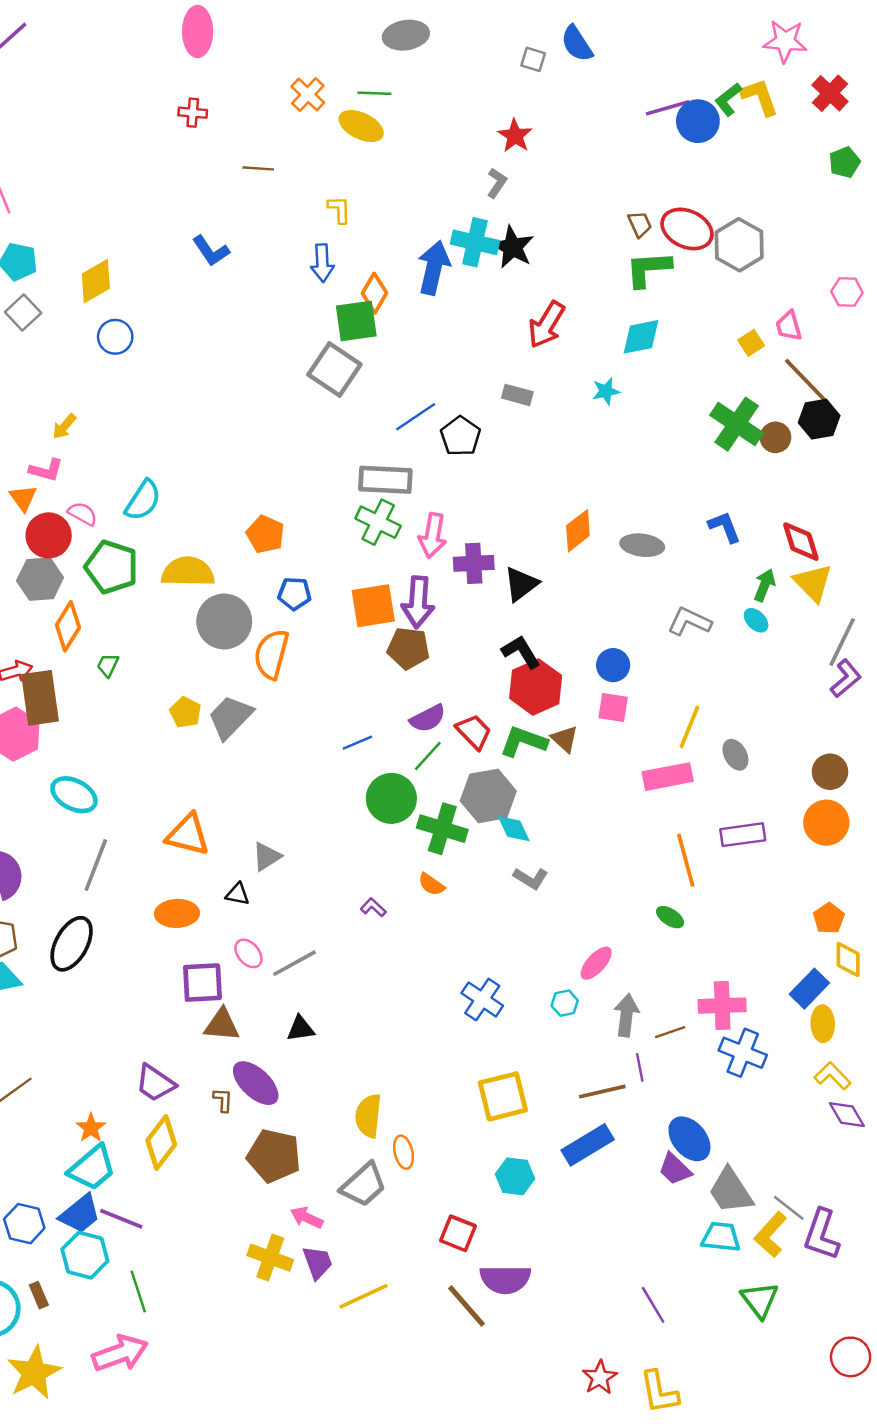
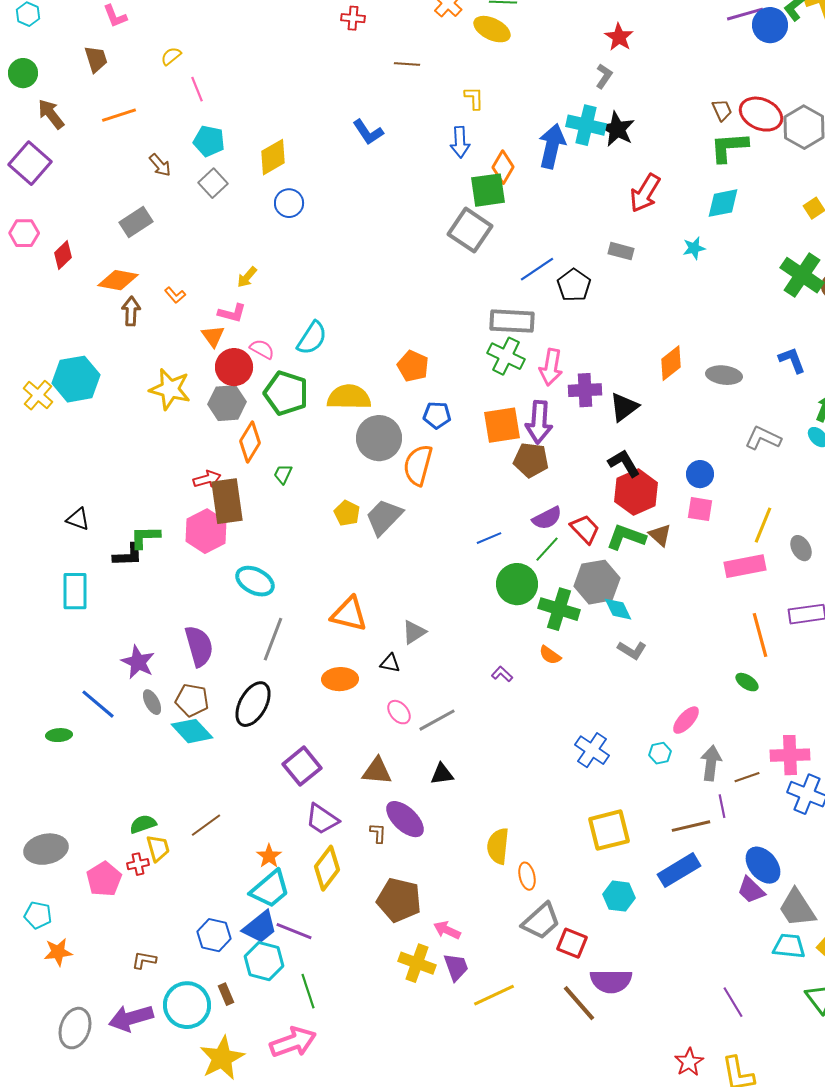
purple square: (202, 983) -> (302, 766), moved, turned -36
brown pentagon: (274, 1156) -> (399, 900), moved
gray trapezoid: (364, 1185) -> (541, 921), moved

